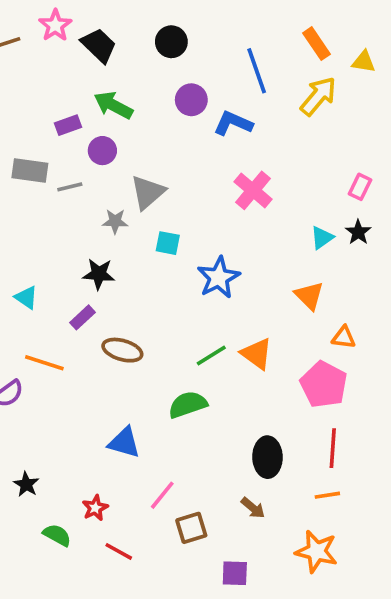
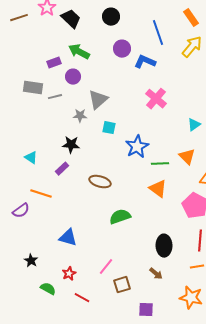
brown ellipse: (122, 350) -> (100, 182), moved
green line: (211, 356) -> (160, 164), moved, turned 30
blue triangle: (124, 443) -> (68, 238), moved

